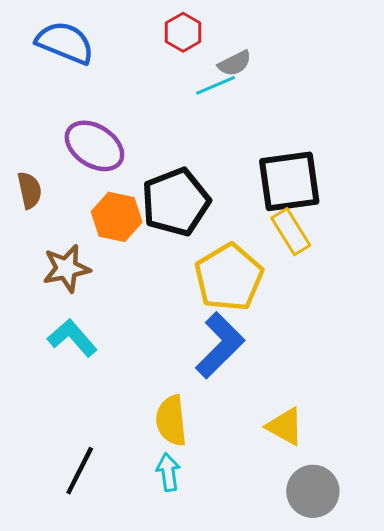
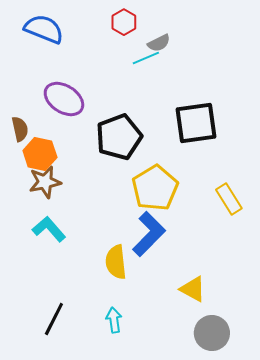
orange hexagon: (117, 217) -> (40, 154), moved
yellow rectangle: (291, 232) -> (229, 199), moved
yellow semicircle: (171, 420) -> (116, 262), moved

